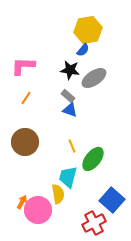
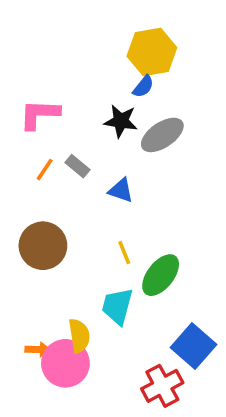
gray rectangle: (68, 96) -> (78, 166), moved
yellow semicircle: (58, 194) -> (79, 336), moved
orange arrow: (22, 202) -> (38, 349), turned 64

